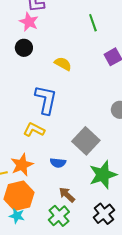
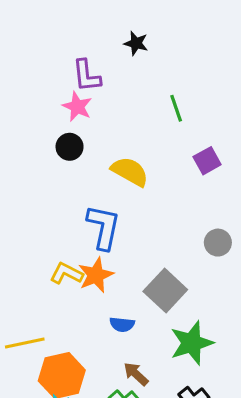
yellow semicircle: (63, 64) -> (130, 172), size x1.4
yellow L-shape: (34, 130) -> (66, 273), moved
orange star: (22, 165) -> (96, 275), moved

